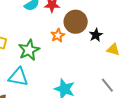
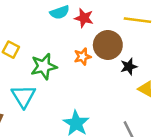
cyan triangle: (18, 77) -> (23, 96), turned 35

